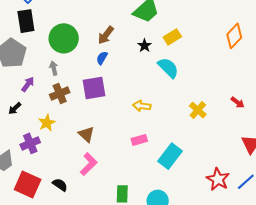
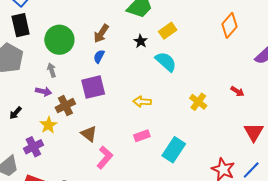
purple arrow: (28, 84) -> (44, 91), moved, turned 70
brown cross: (60, 94) -> (65, 106), moved
pink L-shape: (89, 164) -> (105, 157), moved

